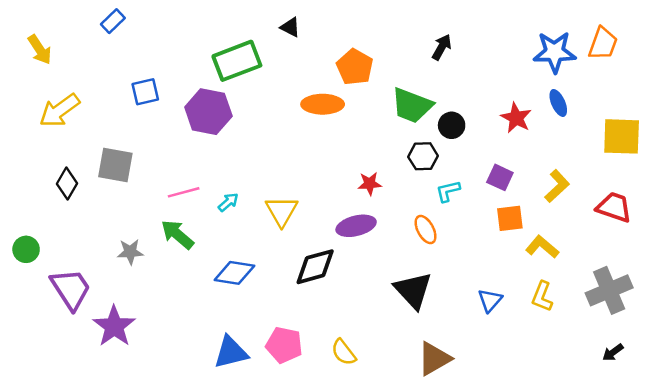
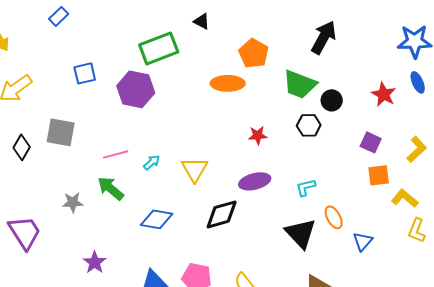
black arrow: (442, 47) -> (324, 37), size x1.6
red star: (370, 184) -> (258, 135), moved
cyan L-shape: (448, 191) -> (306, 187), moved
orange ellipse: (426, 230) -> (334, 217), moved
yellow L-shape: (542, 297) -> (417, 230), moved
purple star: (114, 326) -> (95, 262), moved, size x0.7

